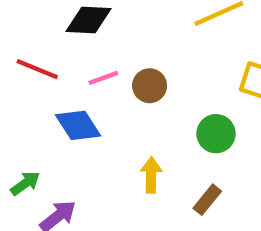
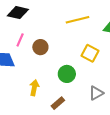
pink line: (103, 78) -> (20, 40), turned -56

